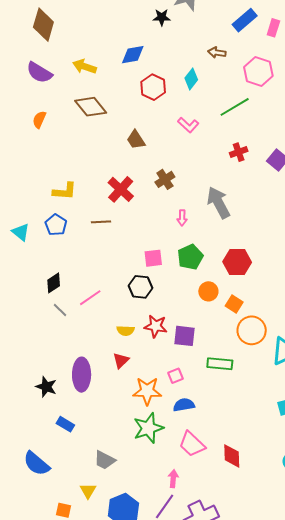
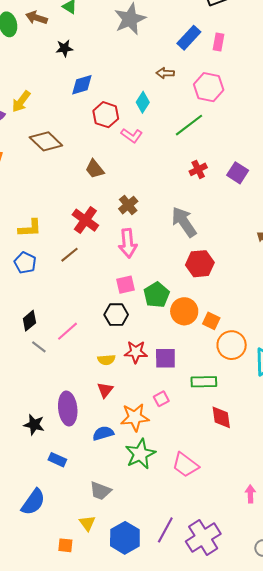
black star: (162, 17) -> (64, 48), moved
yellow arrow: (85, 67) -> (21, 101), moved, turned -65
pink L-shape: (188, 125) -> (132, 135), moved
pink arrow: (182, 218) -> (128, 243), moved, size x1.8
brown line: (101, 222) -> (70, 255), turned -30
green pentagon: (190, 257) -> (157, 295), moved
red hexagon: (237, 262) -> (200, 264), moved
orange circle: (208, 291) -> (184, 311), size x1.4
blue semicircle: (184, 405) -> (103, 433), moved
red diamond: (232, 456) -> (221, 417), moved
blue semicircle: (36, 464) -> (33, 502), turned -88
pink arrow: (173, 479) -> (250, 494), moved

